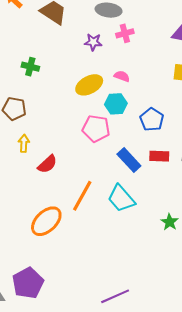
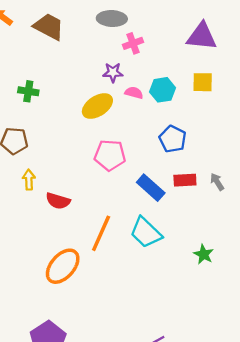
purple star: (93, 42) -> (113, 72), moved
cyan hexagon: (116, 104) -> (163, 90), moved
red semicircle: (47, 164) -> (58, 201), turned 65

